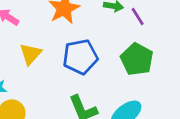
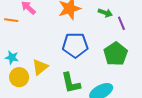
yellow triangle: (30, 54) -> (40, 67), moved

